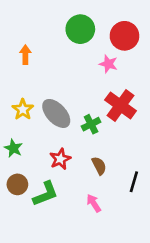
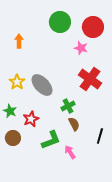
green cross: (91, 124) -> (68, 106), moved
red star: (60, 159) -> (31, 119), moved
green L-shape: (46, 194) -> (51, 140), moved

